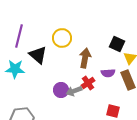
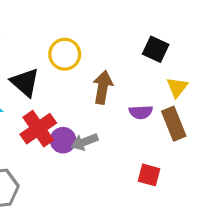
black square: (117, 44) -> (156, 49), moved
red cross: (88, 83) -> (38, 129), moved, size x1.5

